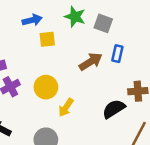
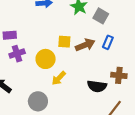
yellow square: (47, 39) -> (64, 42), moved
black semicircle: (114, 109) -> (97, 86), turned -150

